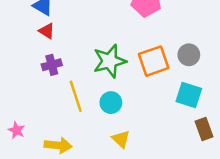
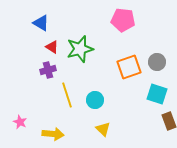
red triangle: (47, 31) -> (52, 47), moved
green star: (110, 61) -> (80, 49), moved

